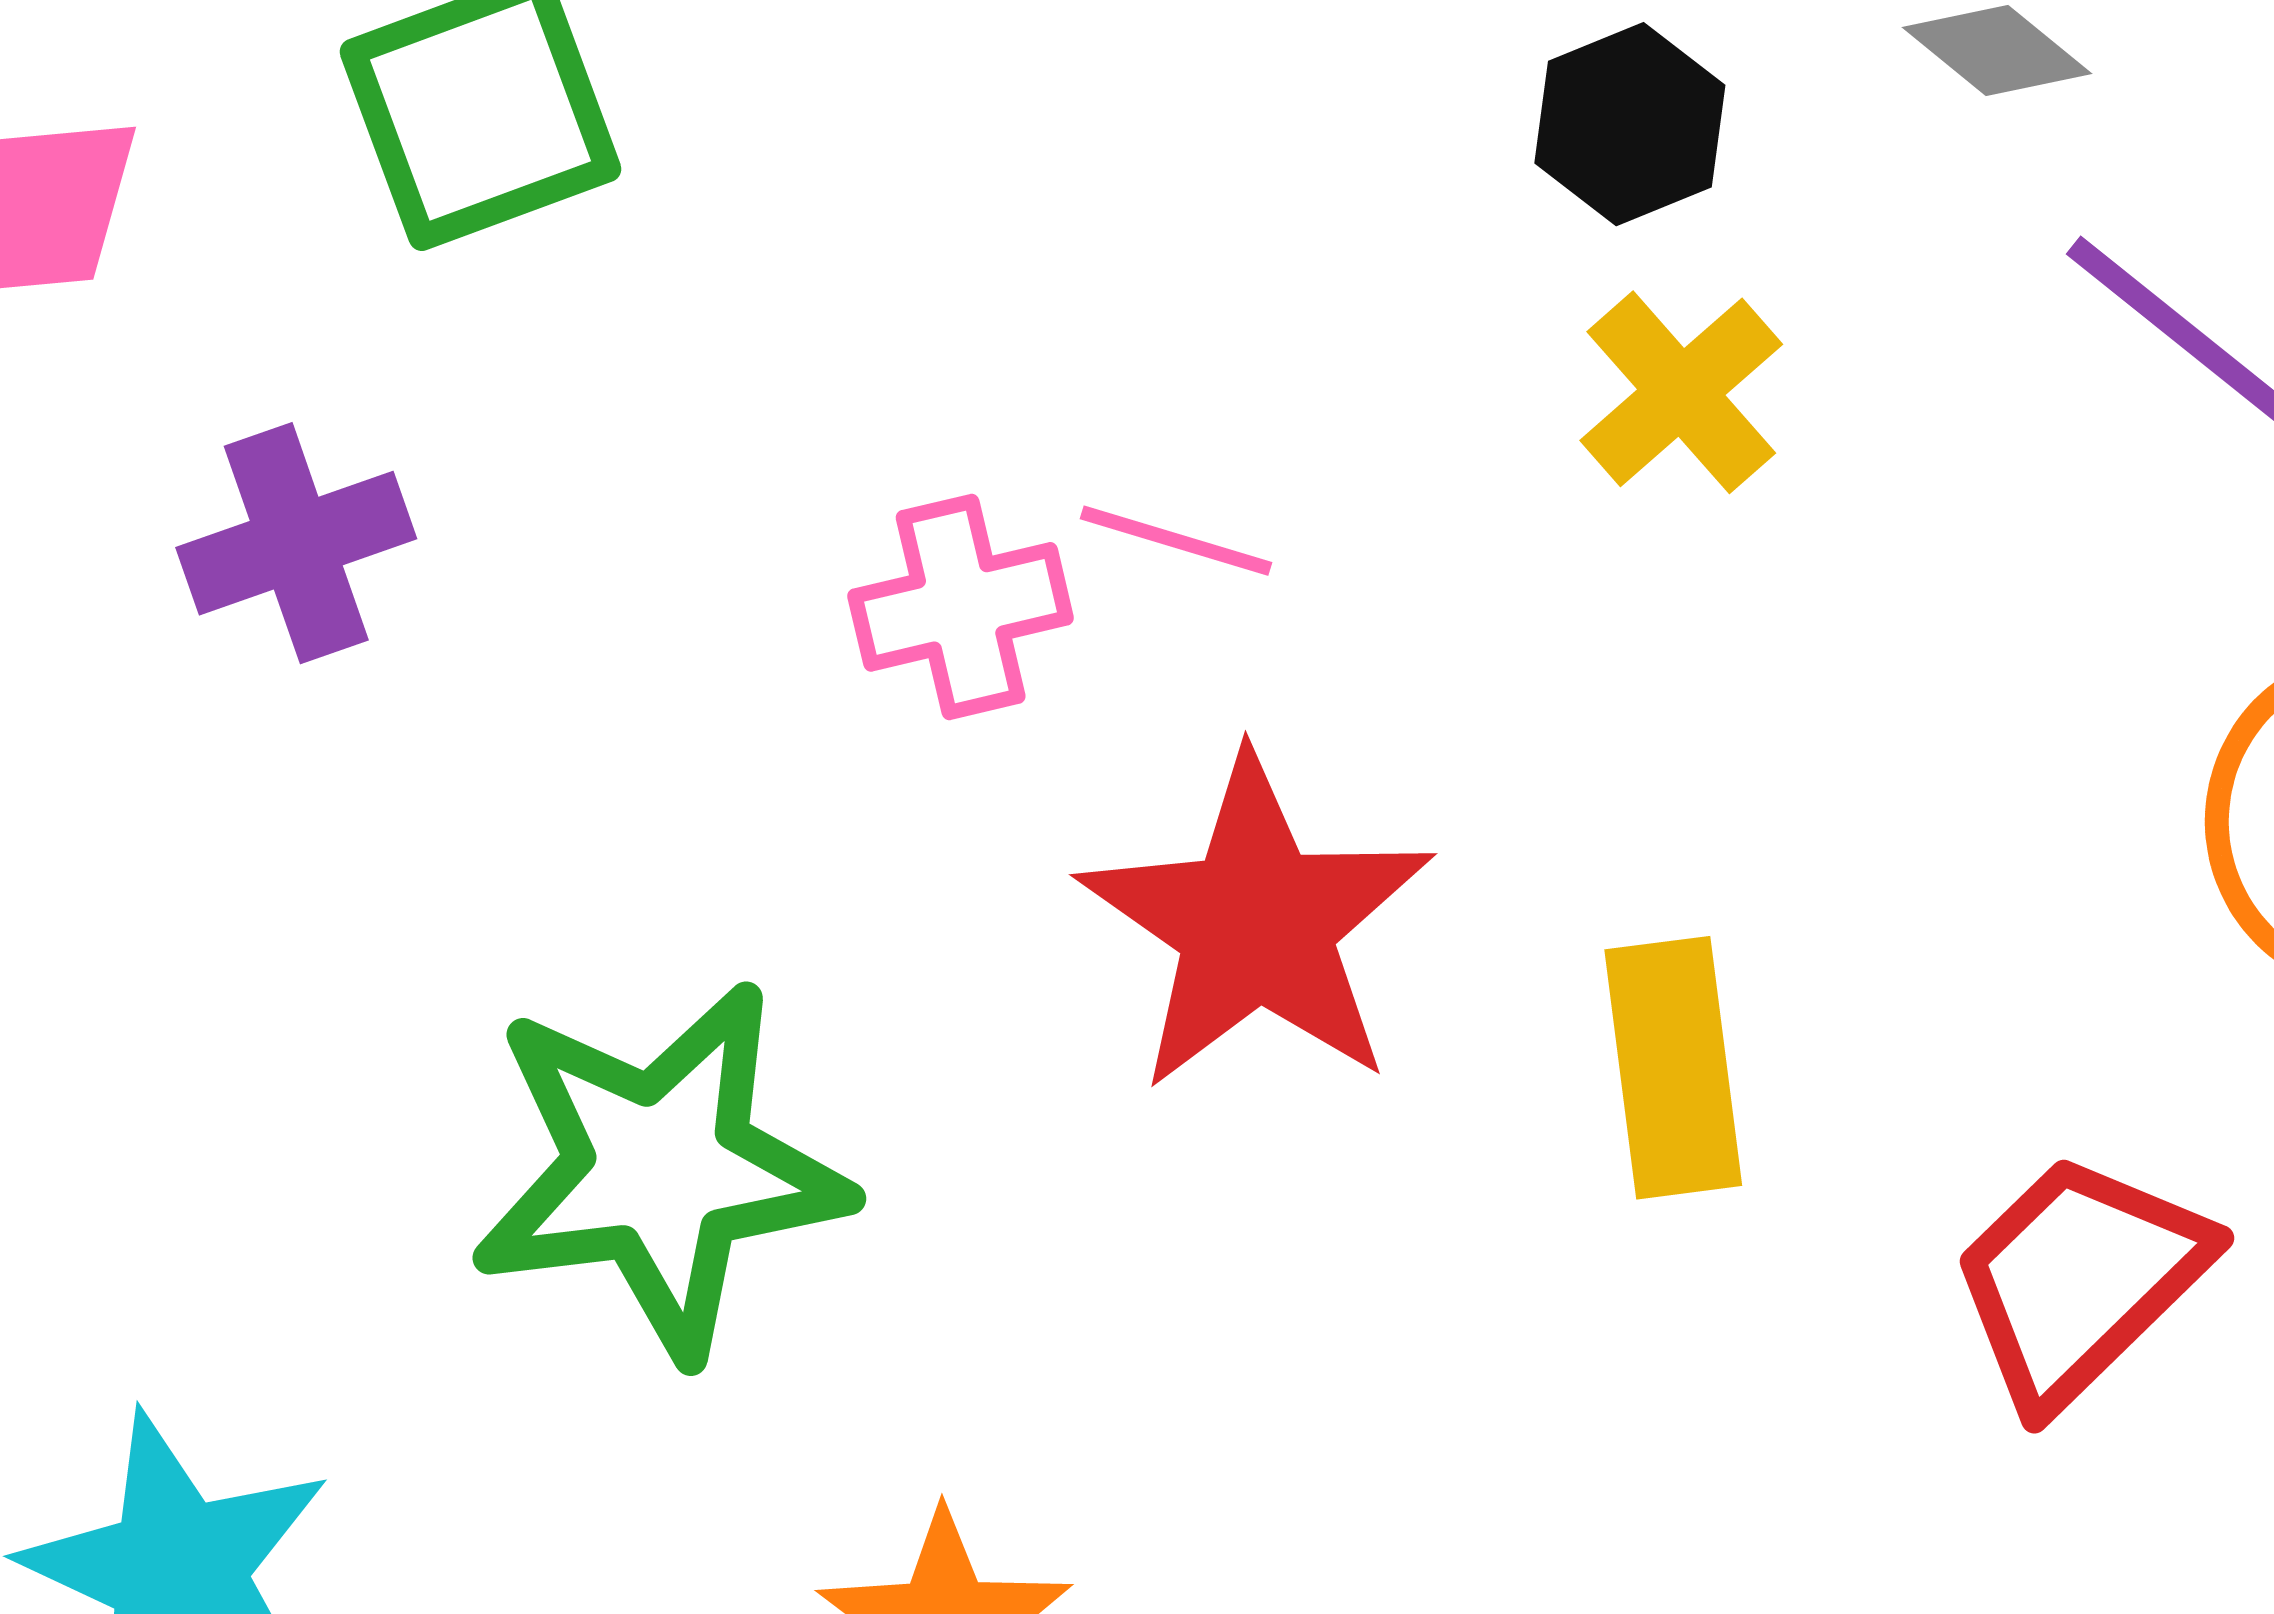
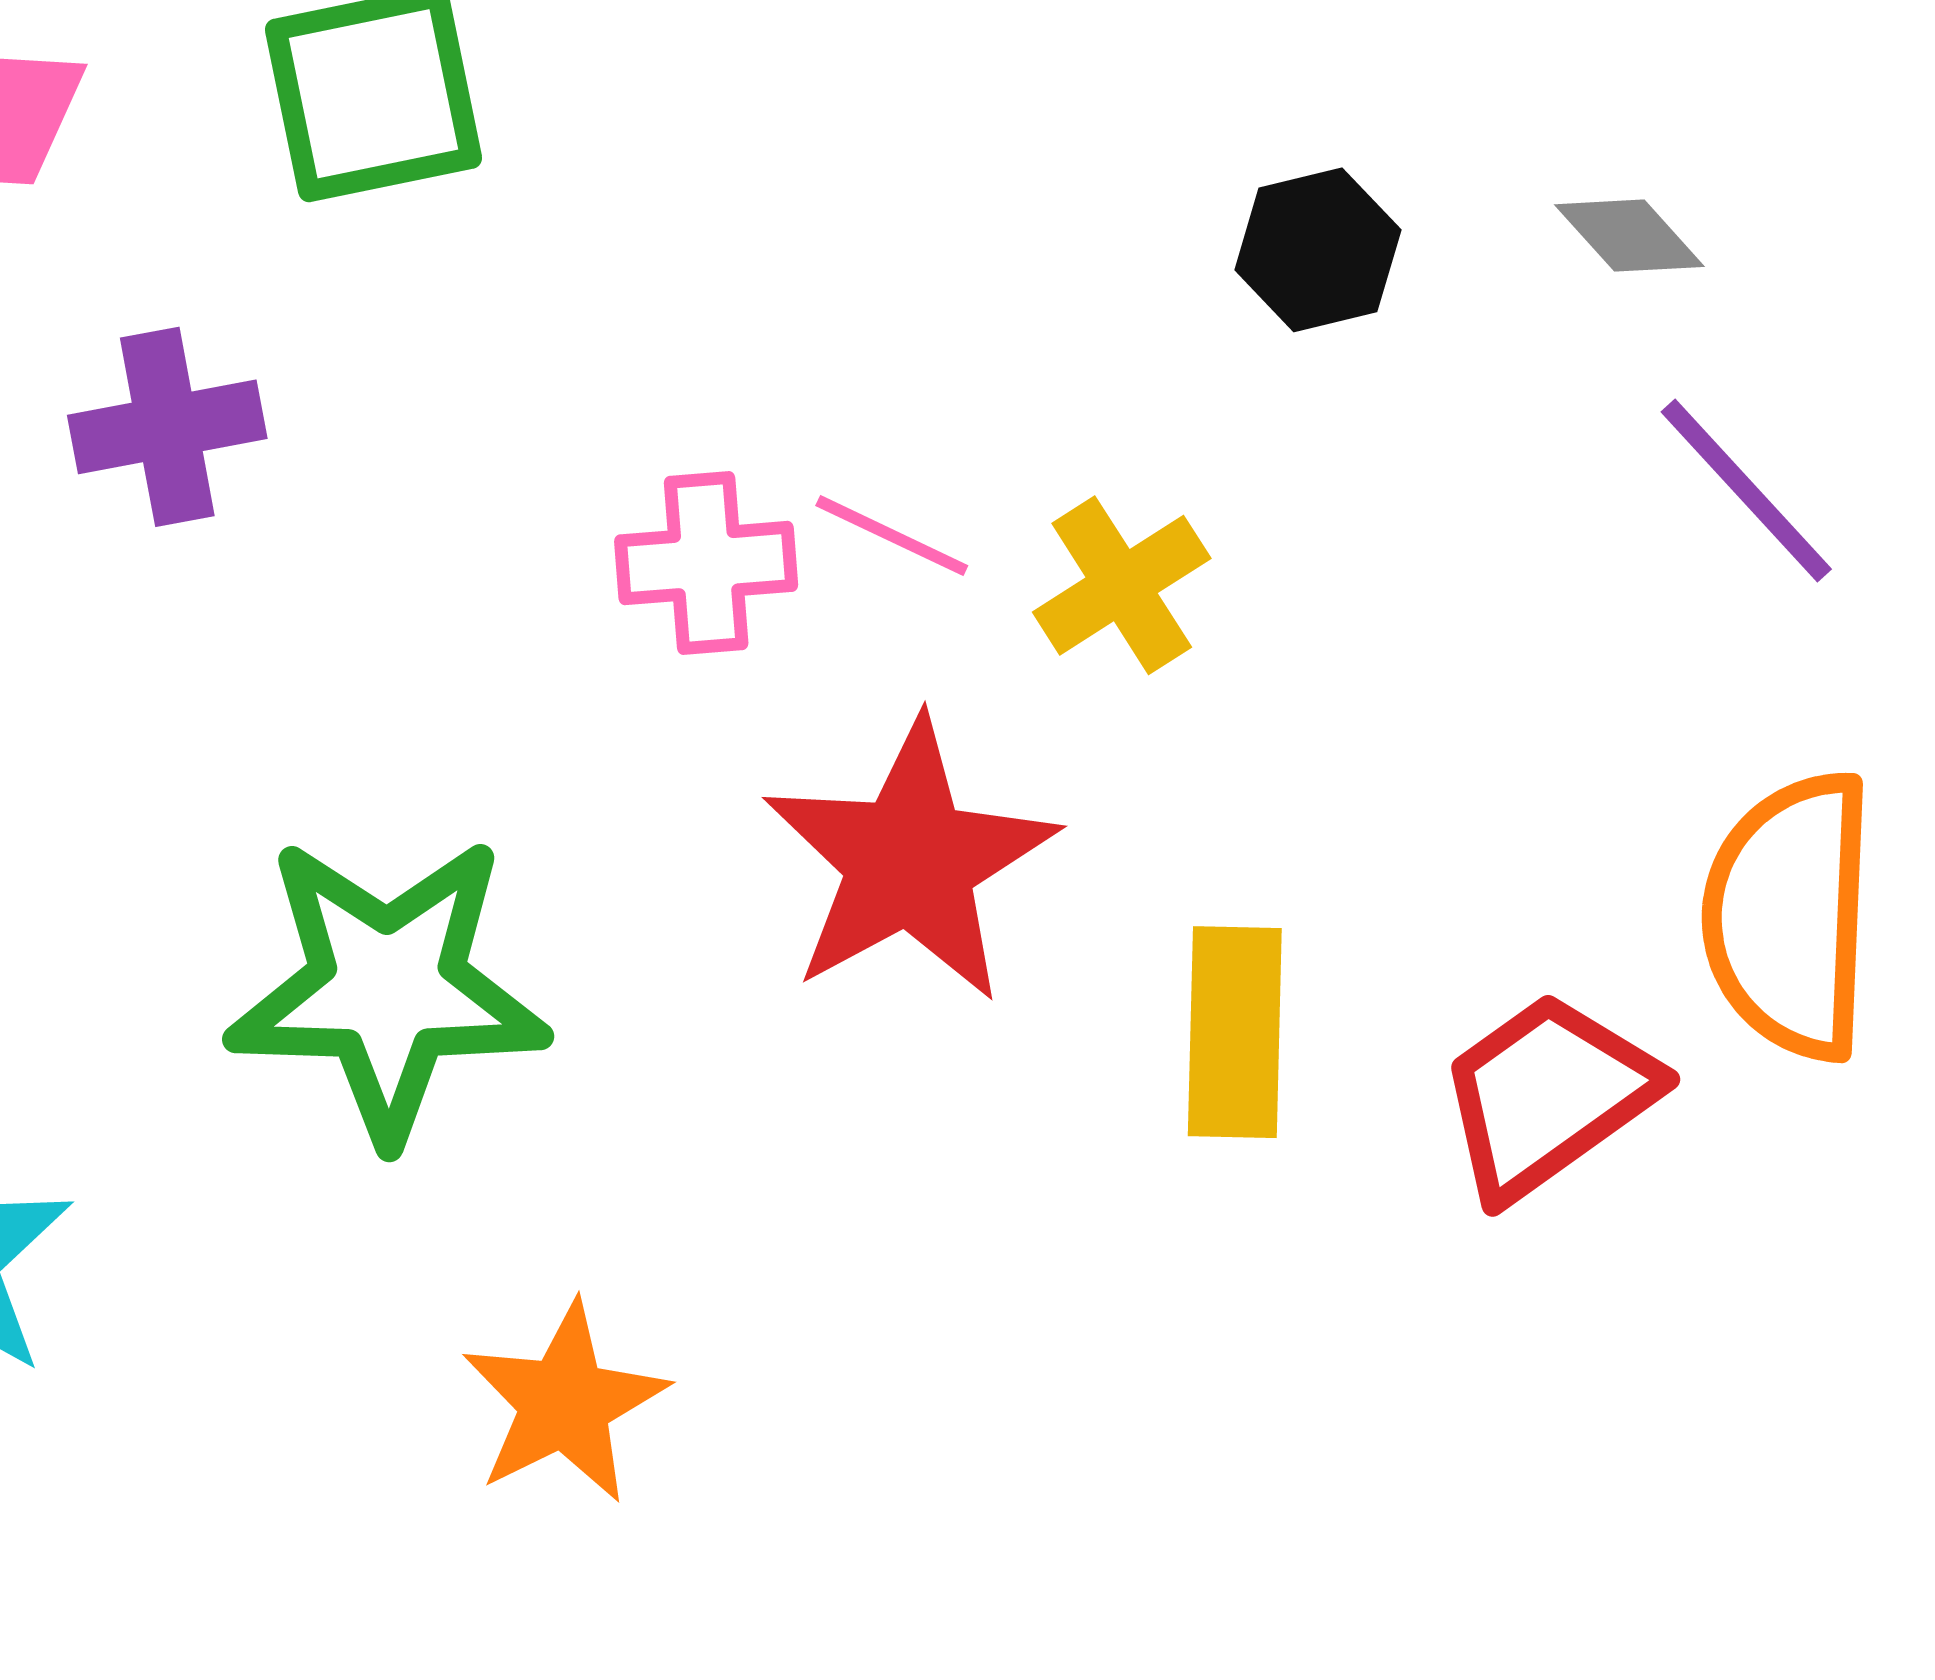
yellow cross: (1681, 392) -> (1122, 585), moved
red trapezoid: (2079, 1280) -> (1547, 1096), moved

